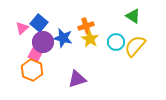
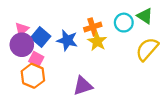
blue square: (39, 23) -> (41, 37), moved
purple circle: (43, 42) -> (22, 45), moved
cyan circle: (116, 42) -> (124, 23), moved

